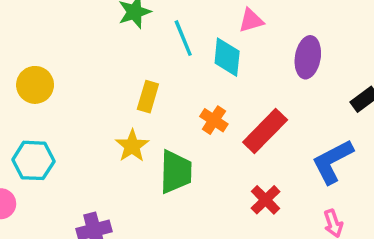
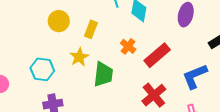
yellow circle: (35, 85) -> (59, 21), moved
cyan hexagon: (33, 160) -> (42, 69), moved
red cross: (265, 200) -> (154, 95), size x1.4

